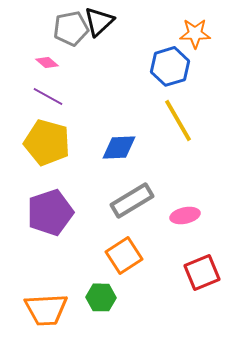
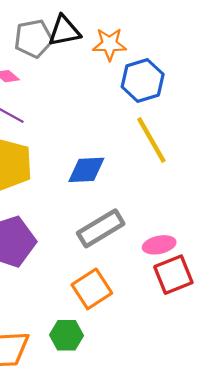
black triangle: (99, 21) -> (64, 31), turned 32
orange star: (195, 33) -> (109, 44), moved
red square: (202, 272) -> (173, 275), moved

